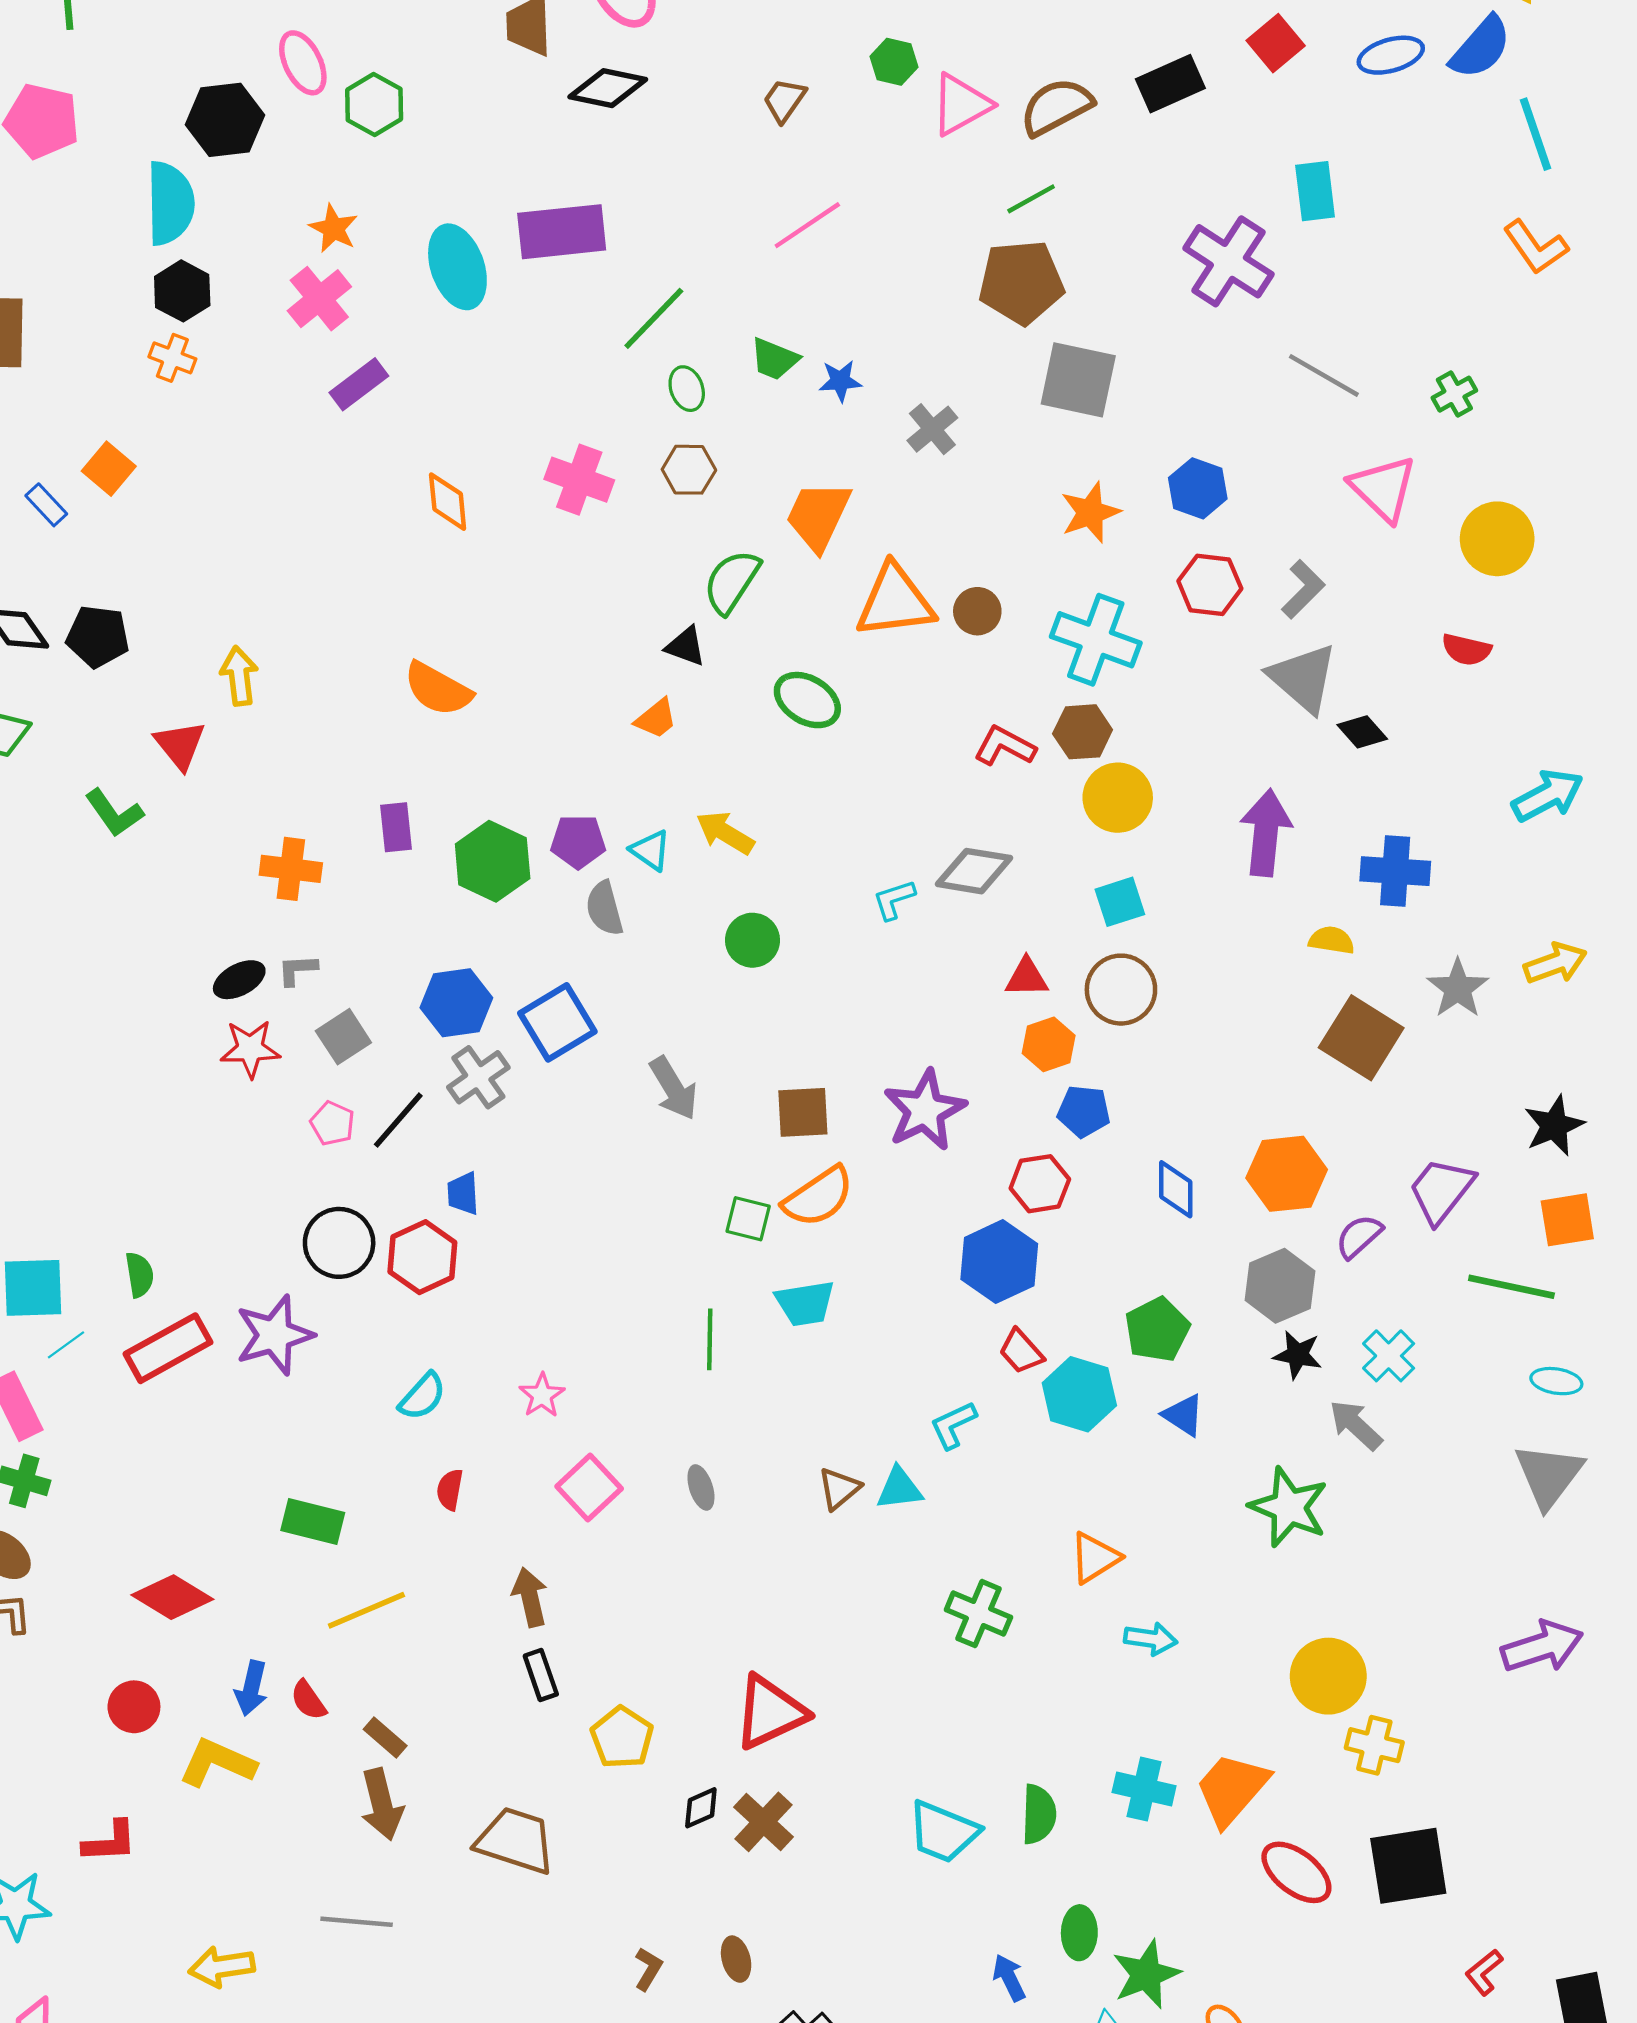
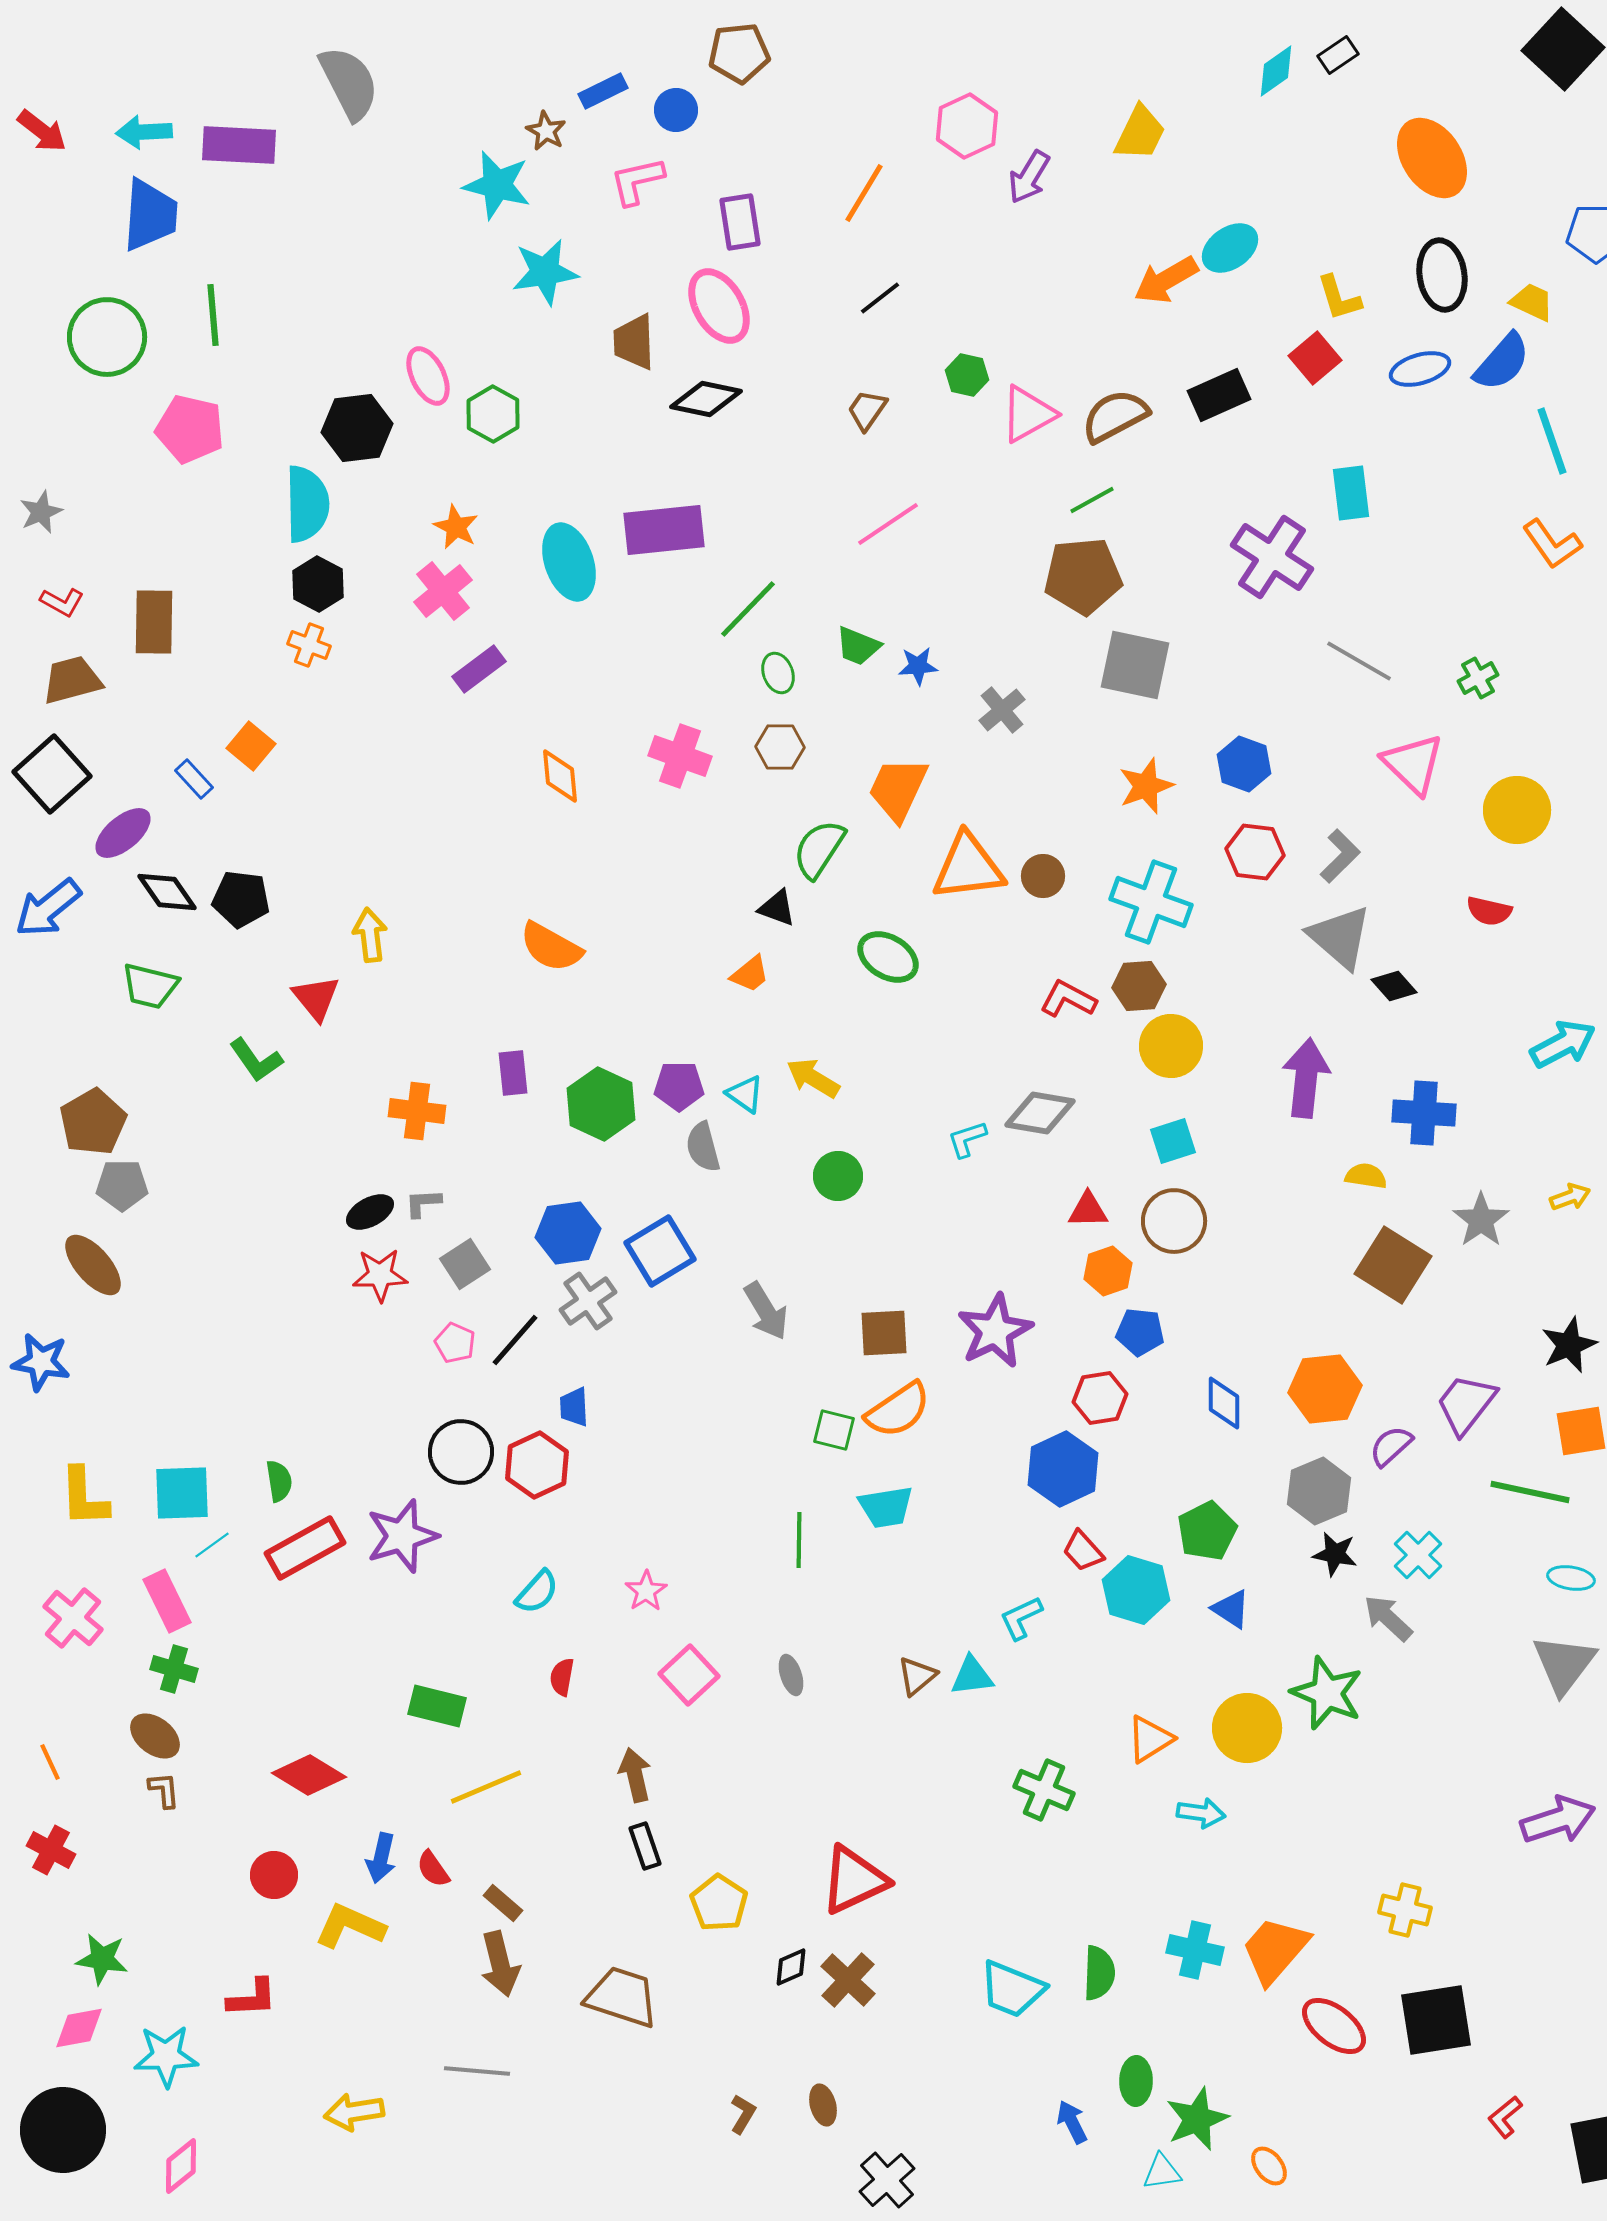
yellow arrow: (1555, 963) -> (1570, 1197), size x0.7
yellow circle: (1328, 1676) -> (1247, 1728), moved

